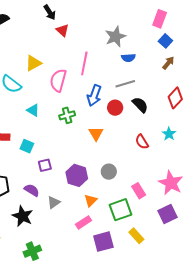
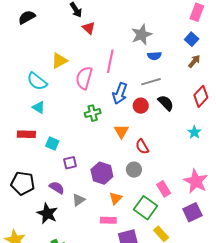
pink rectangle: (160, 19) -> (197, 12), moved
cyan triangle: (33, 110) -> (39, 107), moved
red semicircle: (142, 142) -> (142, 147), moved
green square: (121, 210) -> (145, 208), turned -35
pink rectangle: (84, 222) -> (108, 220), turned 35

